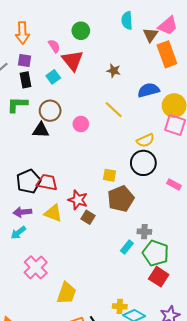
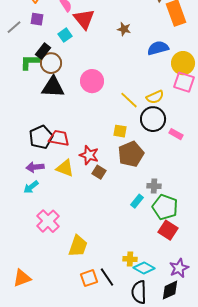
black rectangle: (25, 80) -> (43, 51), moved, turned 49
yellow line: (114, 110) -> (129, 100), moved
brown circle: (50, 111) -> (51, 63), moved
pink circle: (81, 124) -> (92, 81), size x1.5
black triangle: (41, 130) -> (53, 87), size x1.4
pink rectangle: (174, 184) -> (176, 134), moved

